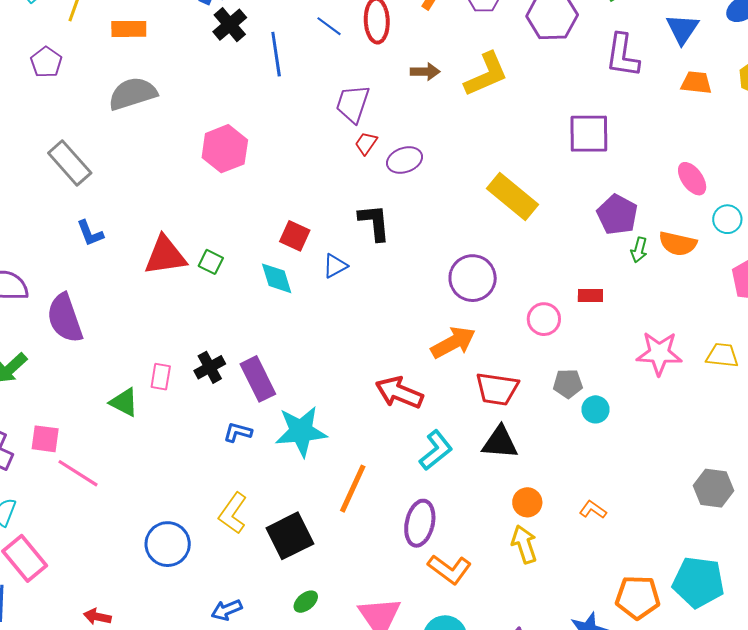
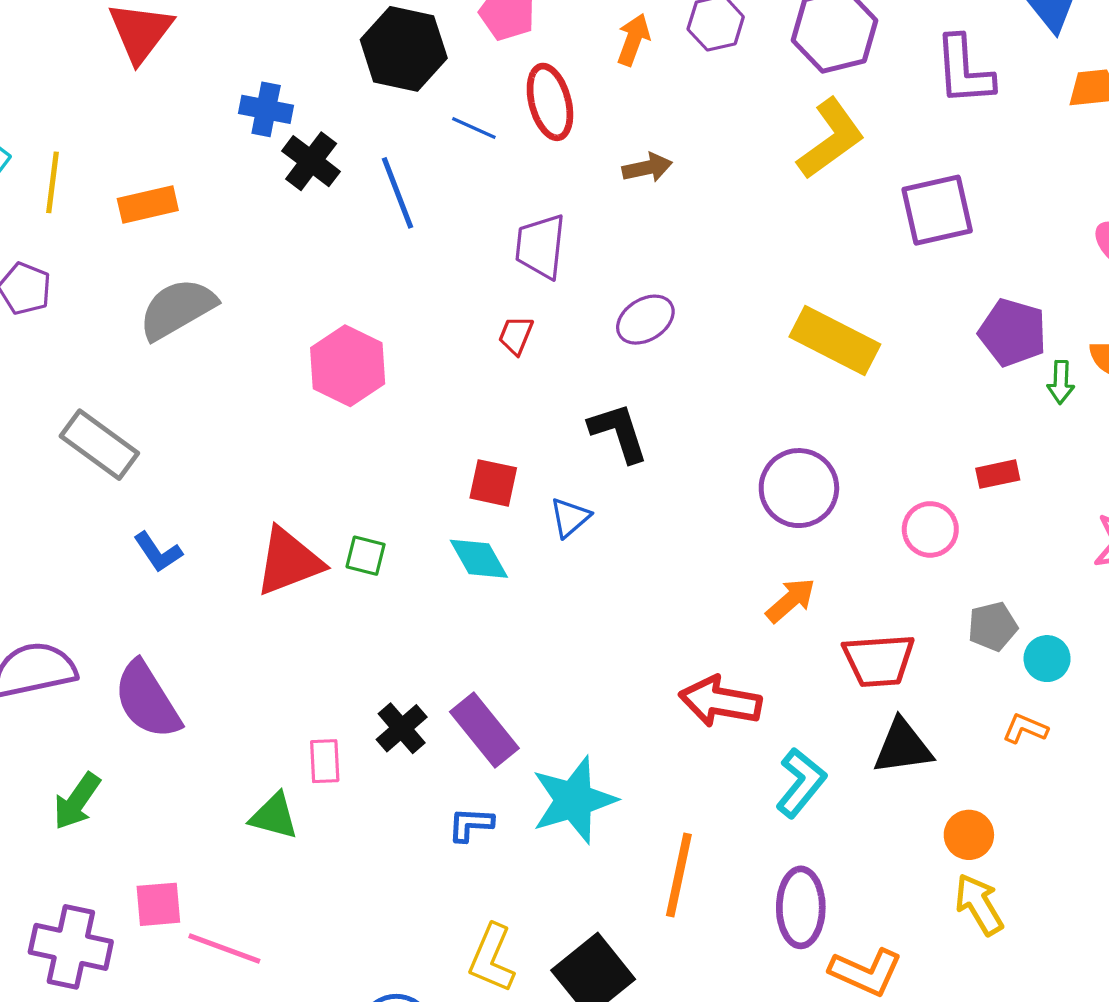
yellow L-shape: (486, 74) -> (831, 139), moved
red trapezoid: (366, 143) -> (516, 335), moved
orange arrow: (453, 343) -> (791, 600), size x0.7
orange L-shape: (593, 510) -> (1025, 729), moved

